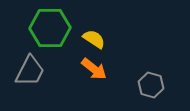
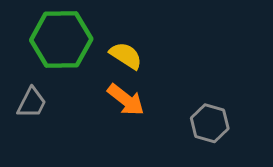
gray trapezoid: (30, 71) -> (32, 103), size x0.7

